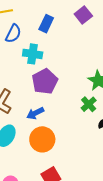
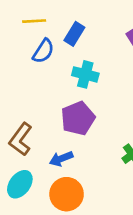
blue rectangle: (46, 24) -> (74, 34), moved
cyan cross: (33, 54) -> (85, 74), moved

